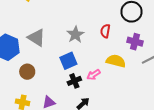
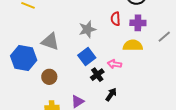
gray star: (75, 35) -> (87, 29), turned 30
purple cross: (135, 42) -> (138, 23), moved
pink arrow: (94, 75) -> (114, 64), turned 56

